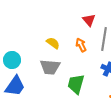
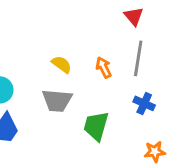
red triangle: (89, 20) -> (134, 16), moved

